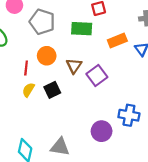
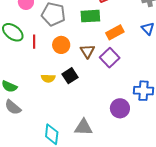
orange rectangle: (117, 41) -> (115, 32), moved
red line: (26, 68) -> (34, 42), moved
yellow semicircle: (28, 90) -> (48, 78), turned -112

